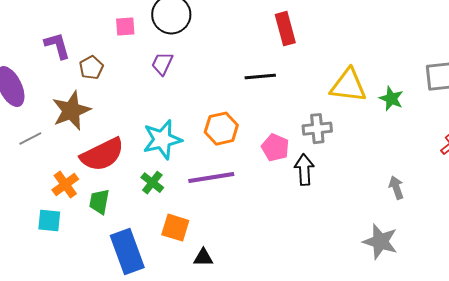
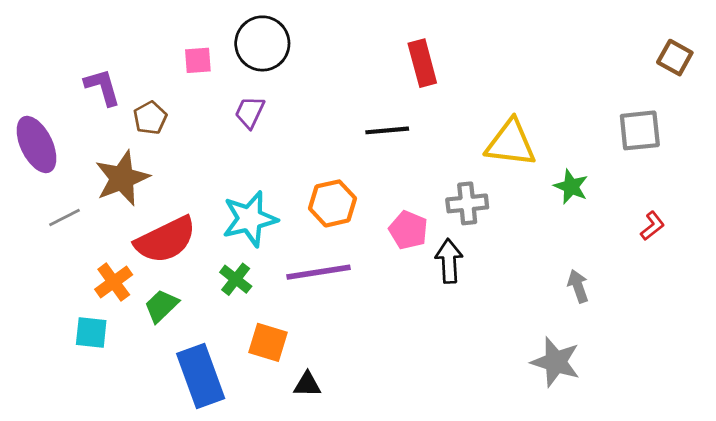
green star: (391, 99) -> (571, 187), moved
green trapezoid: (99, 202) -> (161, 306), turned 36

